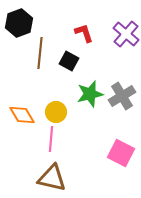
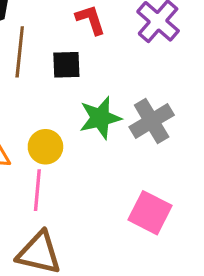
black square: (69, 61) -> (66, 65), turned -30

